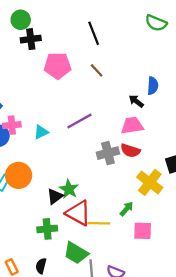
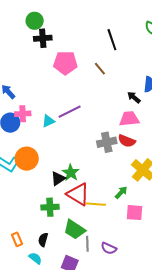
black line: (94, 33) -> (112, 40), moved
purple line: (79, 121) -> (70, 112), moved

